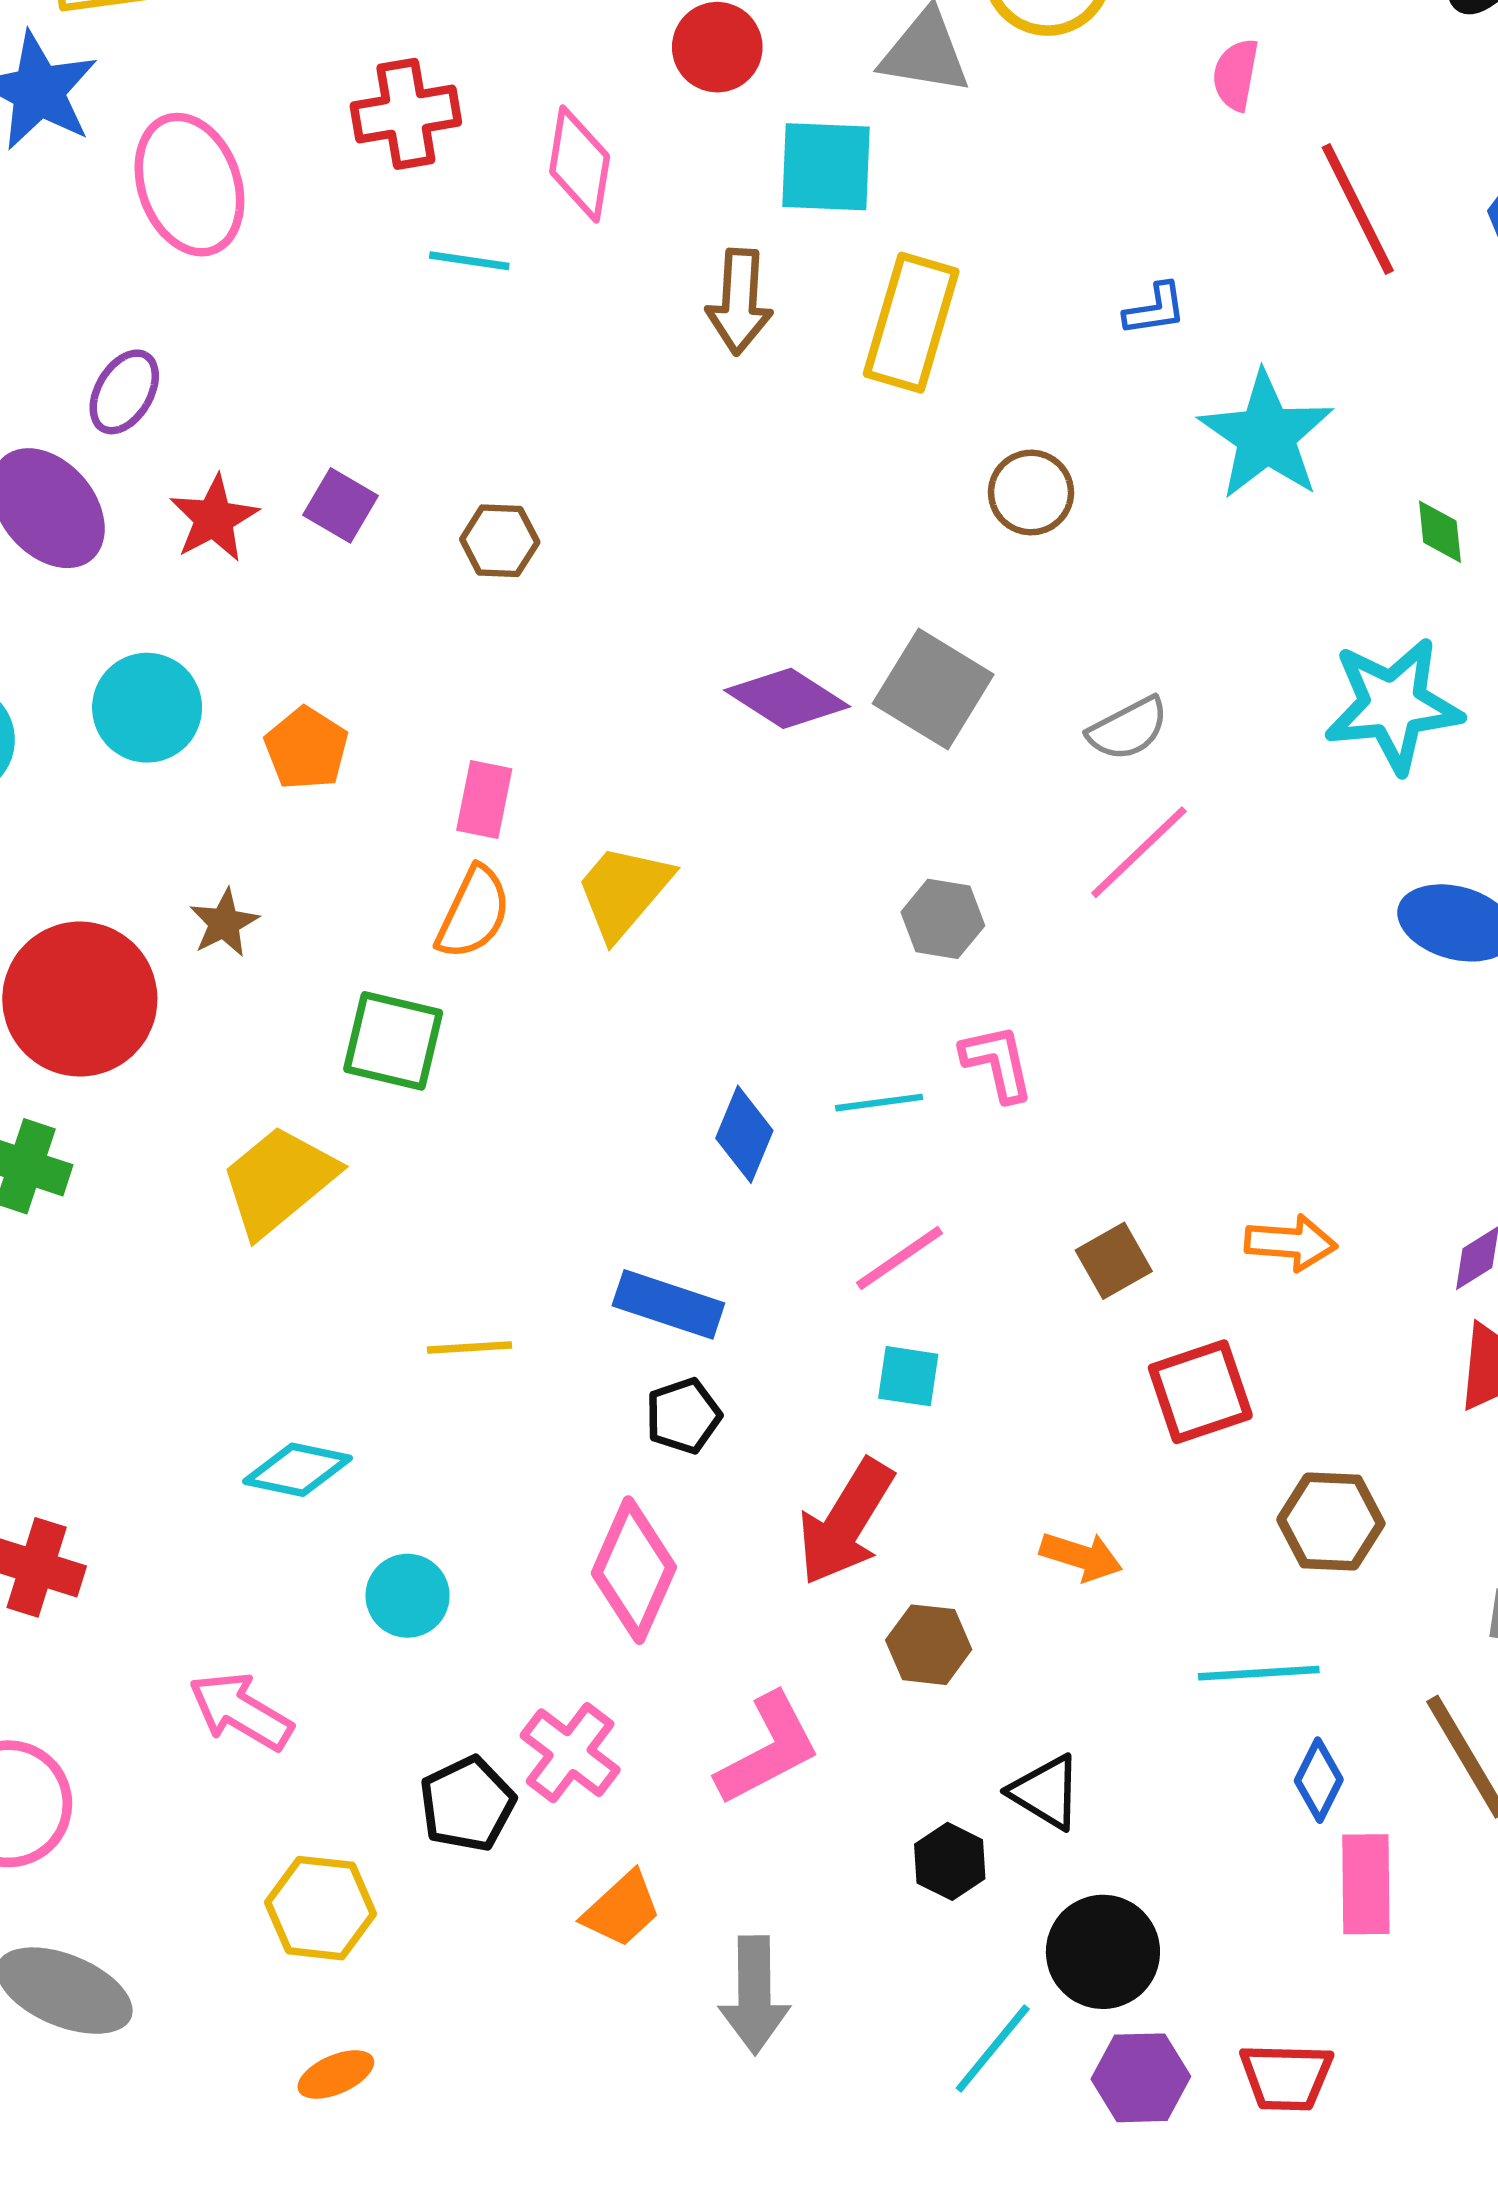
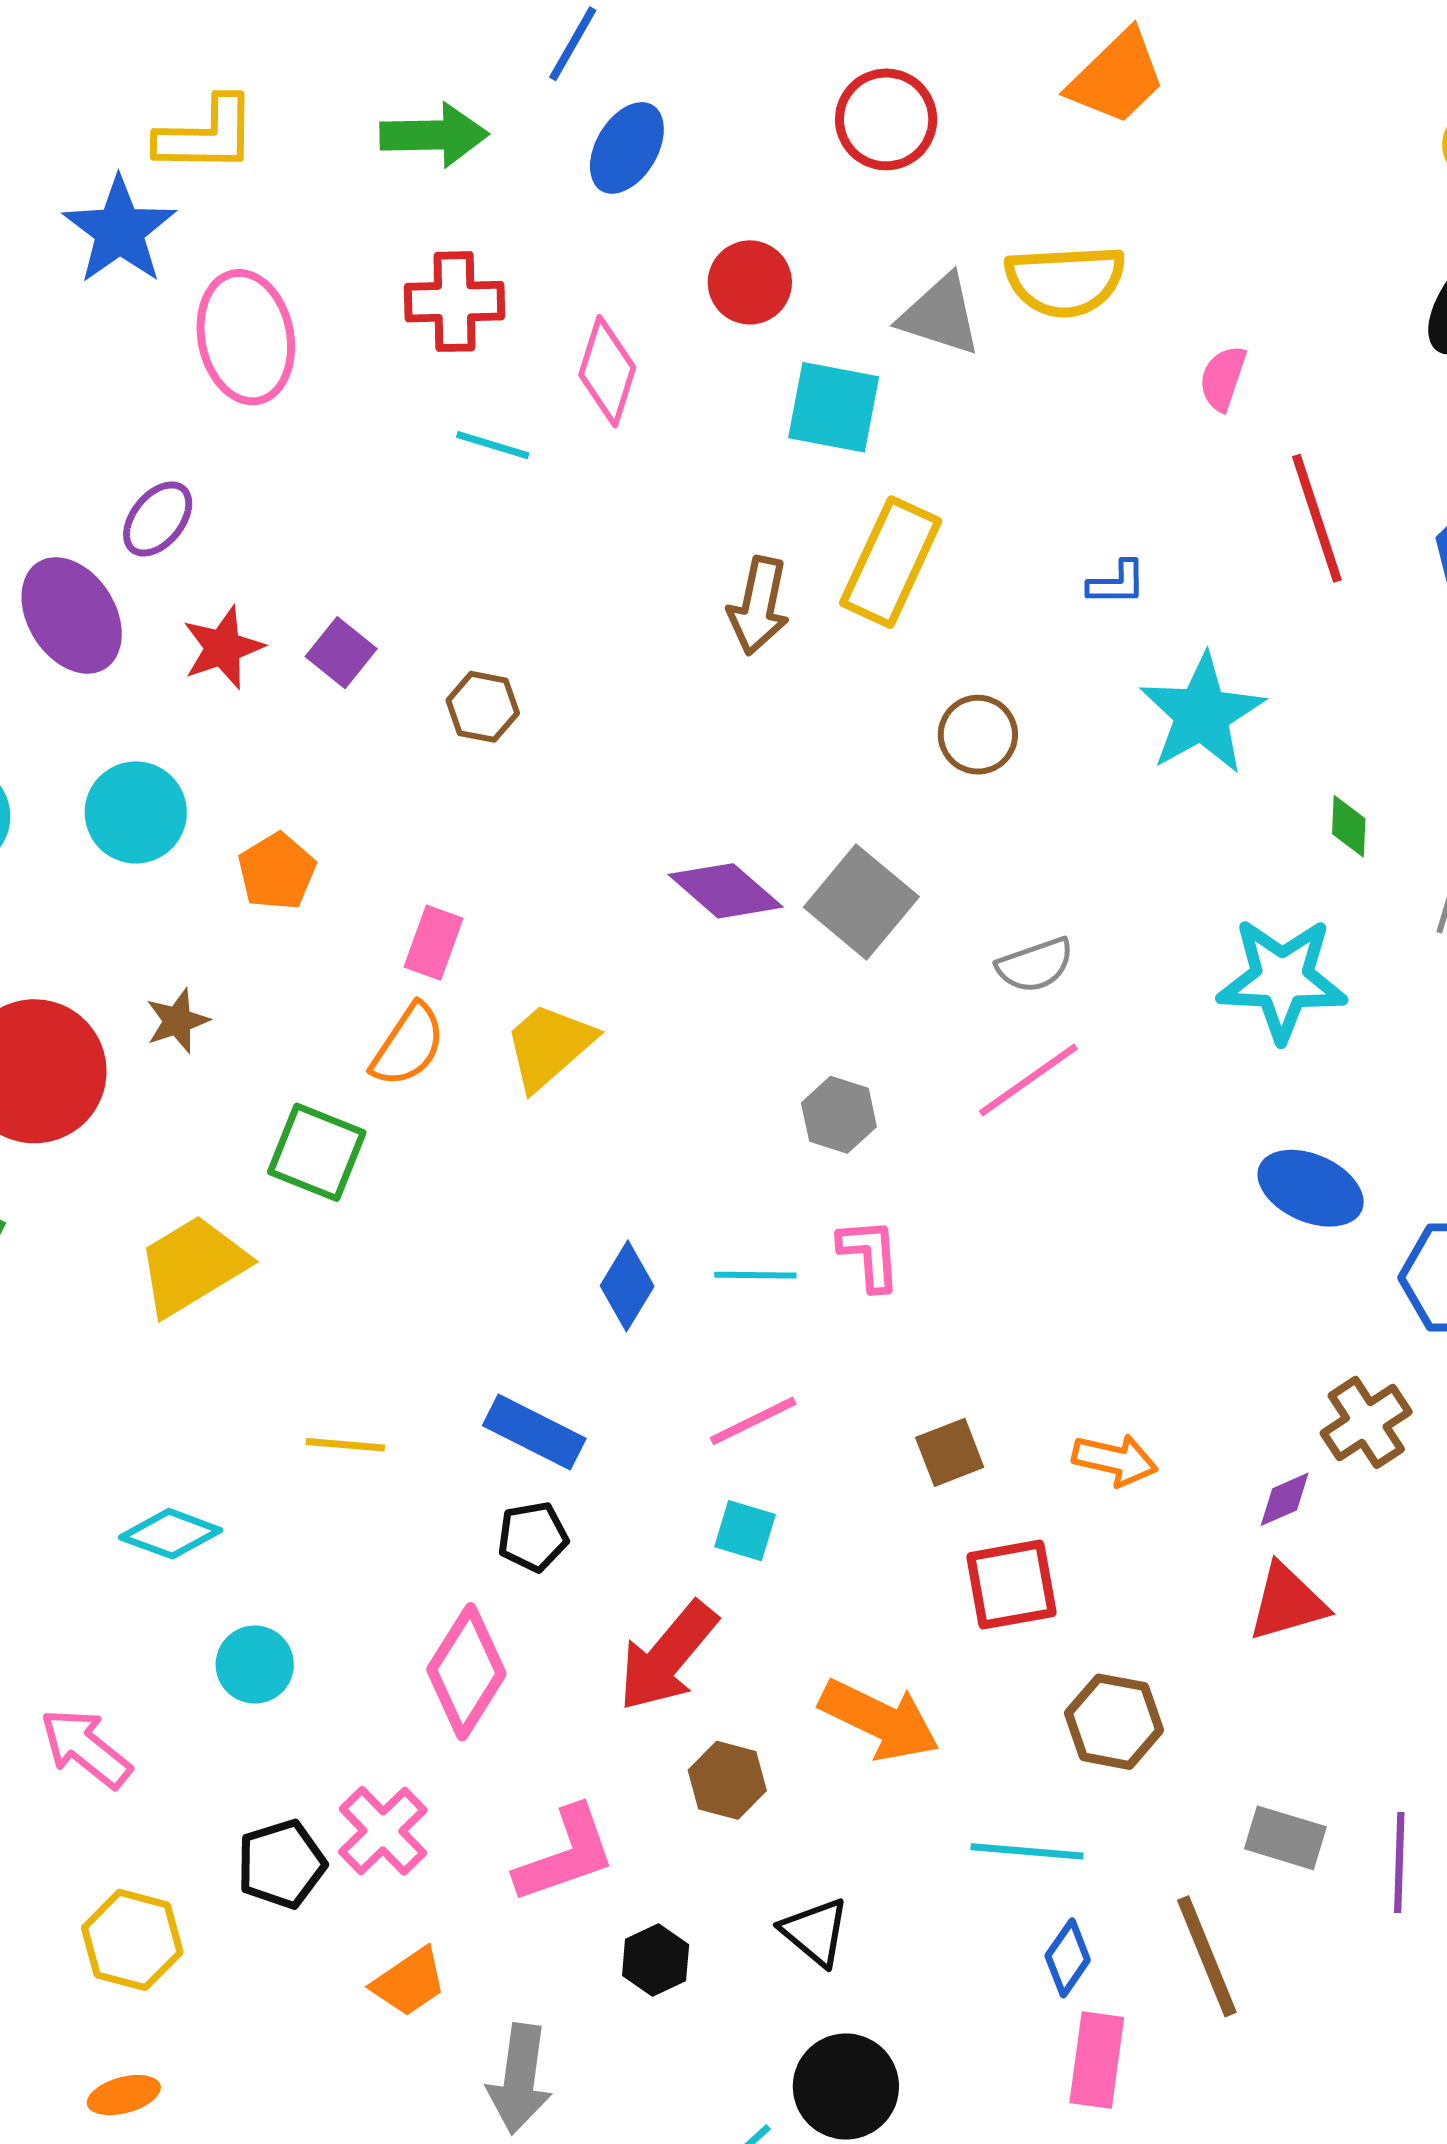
brown arrow: (739, 302) -> (759, 606), moved
orange arrow: (1081, 1556) -> (880, 1720), size x1.6
black hexagon: (950, 1861) -> (656, 1960), moved

